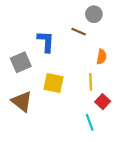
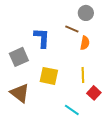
orange semicircle: (102, 57) -> (85, 43), moved
cyan line: (90, 122) -> (72, 110), moved, turned -35

